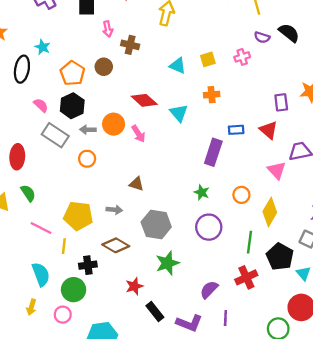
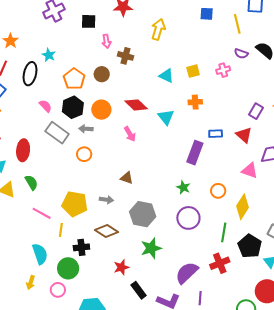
purple rectangle: (281, 102) -> (256, 111), turned 35
orange circle: (114, 124) -> (101, 110), moved
pink triangle: (277, 170) -> (250, 170), turned -30
purple semicircle: (209, 290) -> (187, 273), size x1.4

